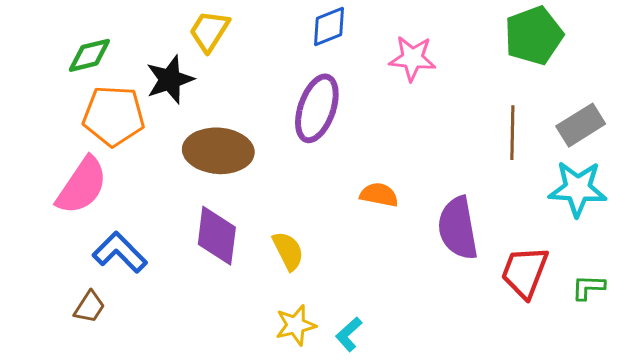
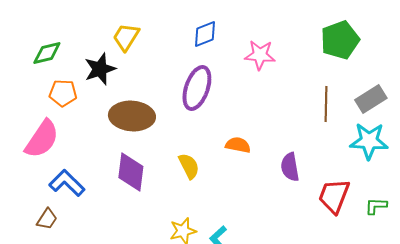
orange pentagon: (114, 116) -> (63, 93), size x0.7
purple semicircle: (458, 228) -> (290, 167), size x0.7
yellow semicircle: (288, 251) -> (189, 166), moved

